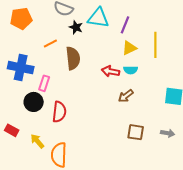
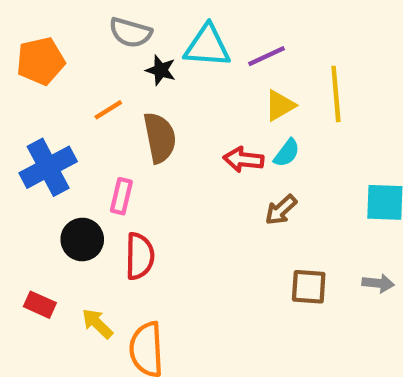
purple line: (125, 25) -> (267, 56), turned 48
blue cross: (21, 68) -> (48, 167), turned -35
cyan semicircle: (131, 70) -> (287, 153), turned -48
pink rectangle: (44, 83) -> (121, 196), moved

